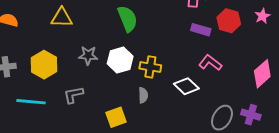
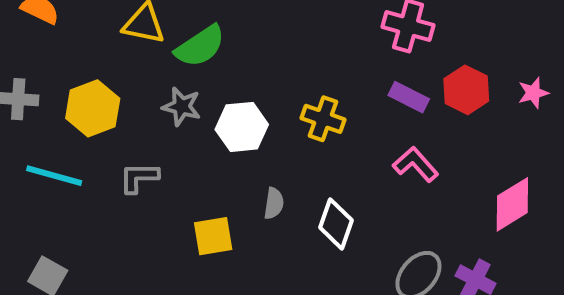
green semicircle: (127, 19) -> (200, 46), moved, turned 68
yellow cross: (150, 67) -> (323, 119), moved
white diamond: (186, 86) -> (336, 224), moved, turned 55

